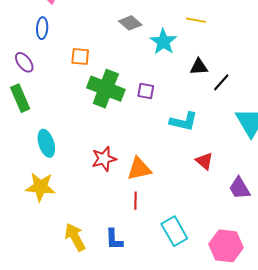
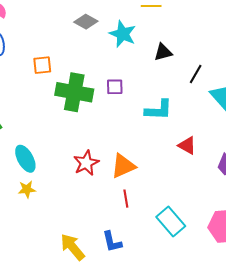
black line: (221, 82) -> (196, 74), moved
yellow star: (40, 187) -> (27, 189), moved, size x0.6

